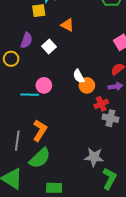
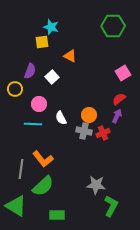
white semicircle: (79, 76) -> (61, 118), moved
pink circle: (44, 85) -> (39, 104), moved
purple arrow: (116, 86) -> (117, 116), turned -56
gray cross: (110, 118) -> (84, 131), moved
orange L-shape: (40, 130) -> (43, 159), turned 110

